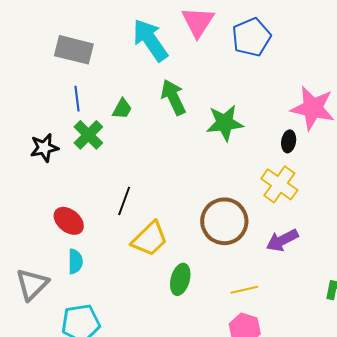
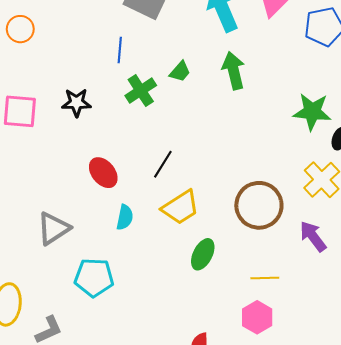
blue line: (77, 99) -> (120, 50), moved
green star: (225, 123) -> (312, 112), moved
black star: (44, 148) -> (76, 103), moved
purple arrow: (282, 240) -> (313, 236), turned 68
cyan semicircle: (75, 261) -> (125, 217), moved

